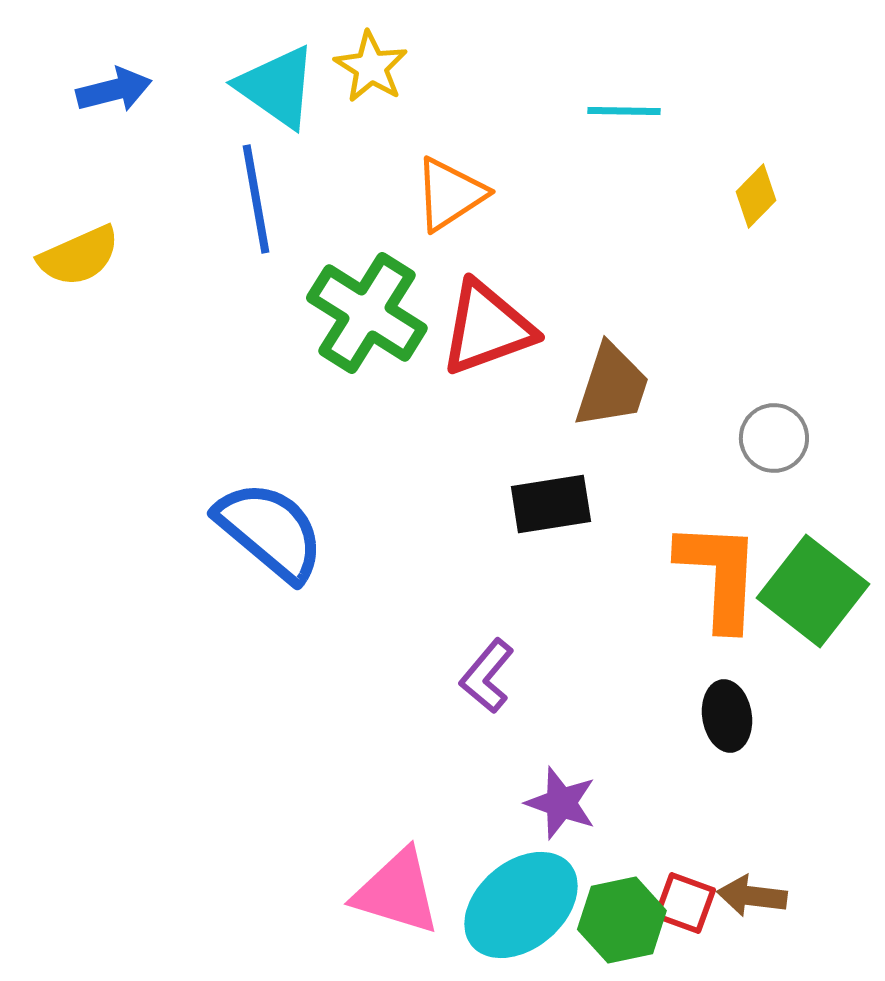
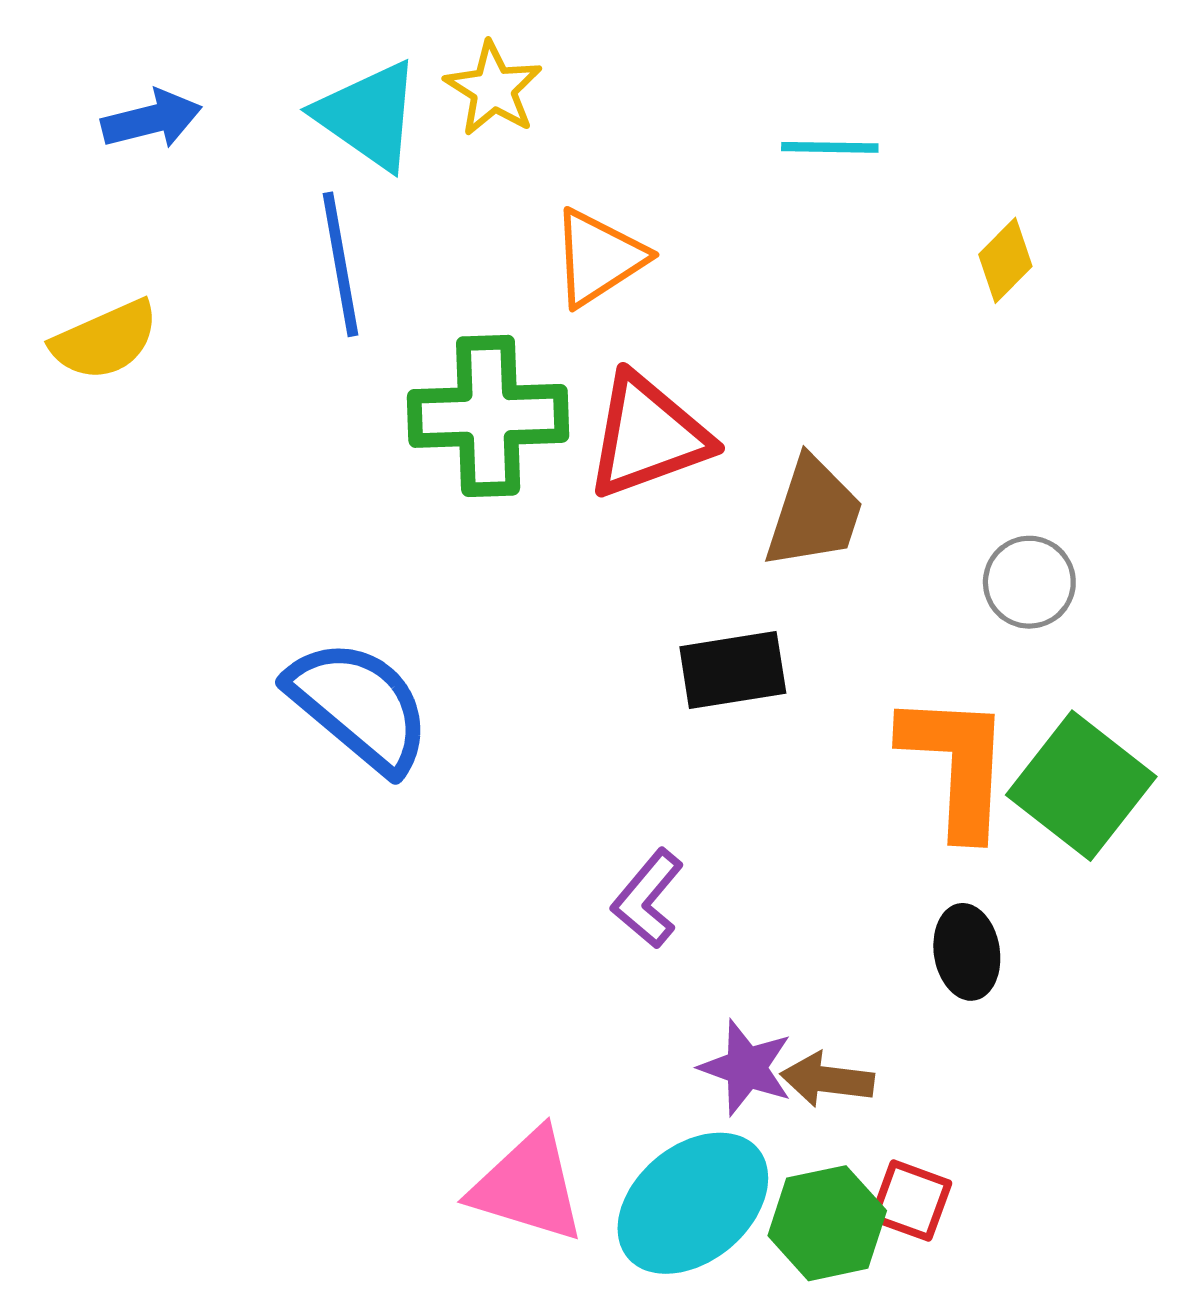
green cross: (367, 313) -> (488, 416), turned -34
brown arrow: (752, 896) -> (827, 1080), moved

